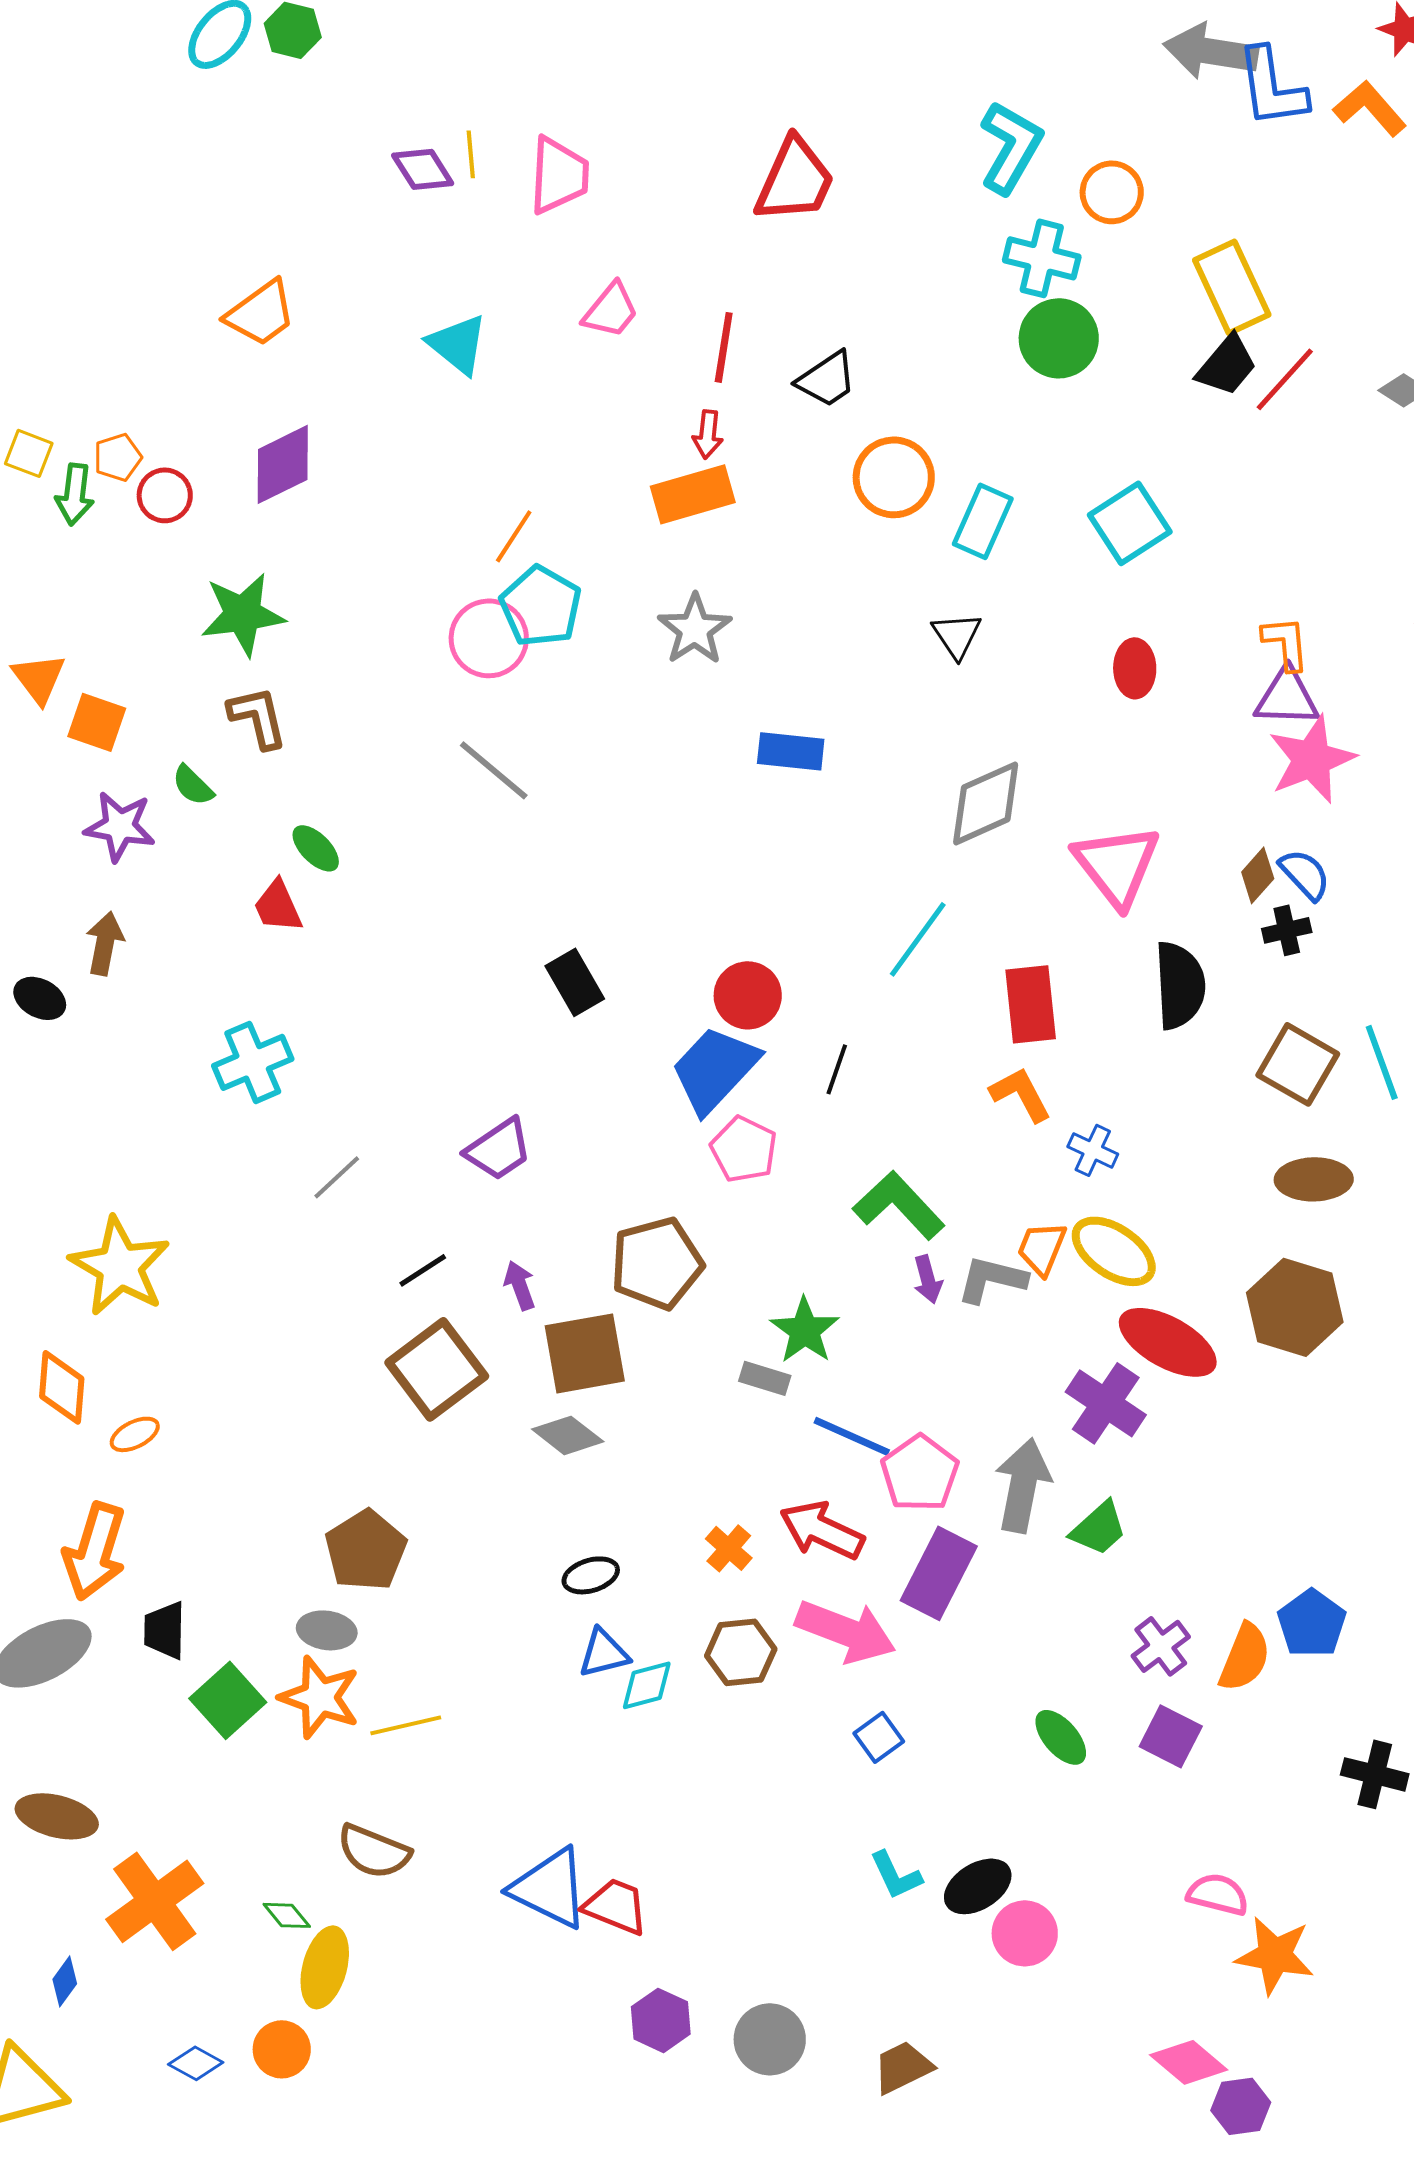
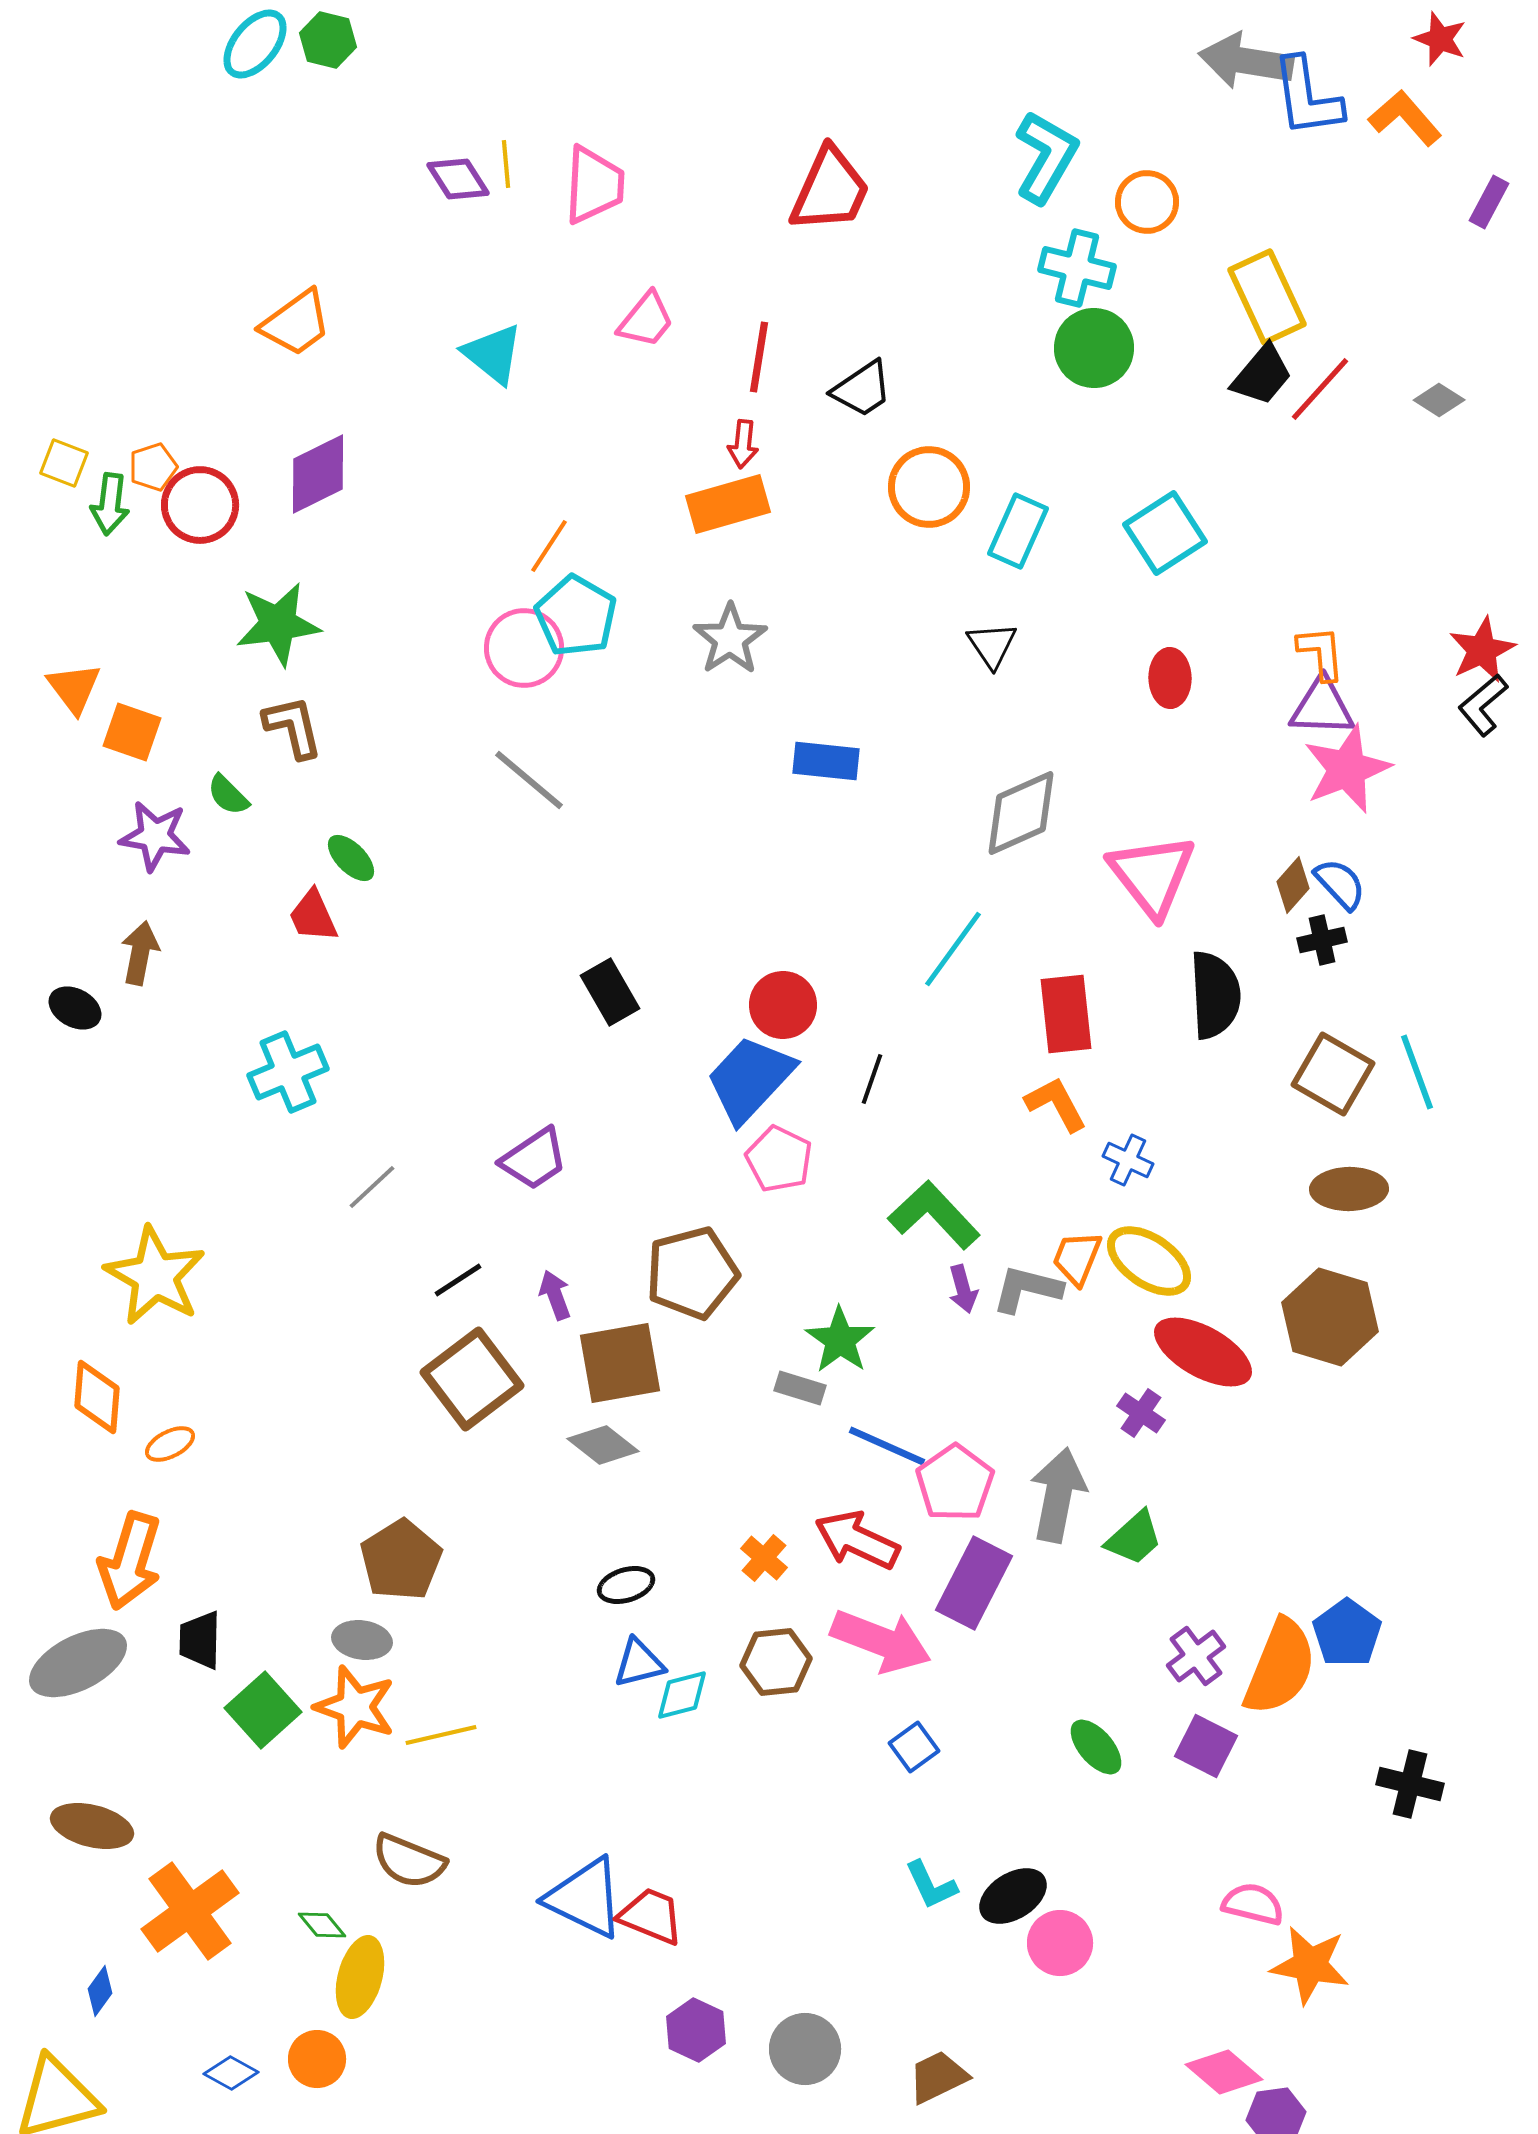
red circle: (165, 495) -> (200, 505), size x1.4
purple cross: (1106, 1403) -> (1141, 1413), size x0.6
orange semicircle: (1245, 1657) -> (1280, 1667), size x1.4

